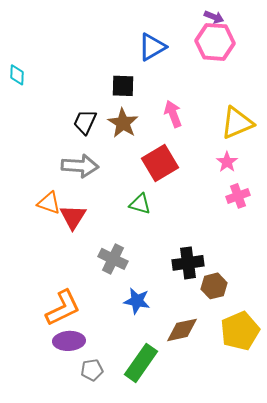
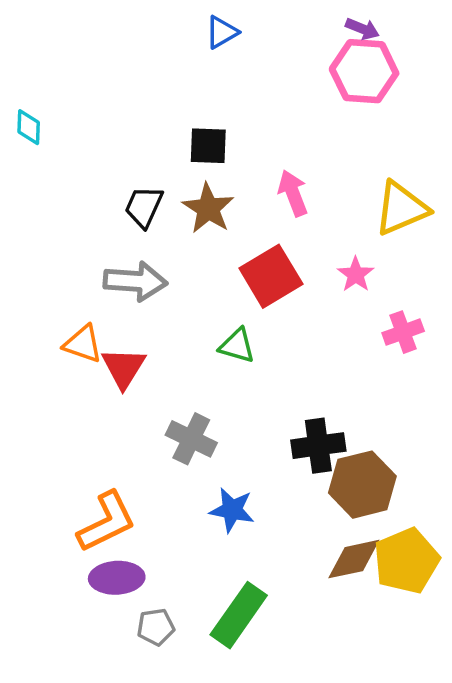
blue triangle: (152, 47) -> (222, 32), moved, size x0.7
pink star: (227, 162) -> (356, 274), moved
brown hexagon: (214, 286) -> (362, 485), size x1.5
brown diamond: (182, 330) -> (354, 559), moved

